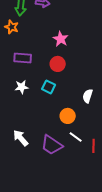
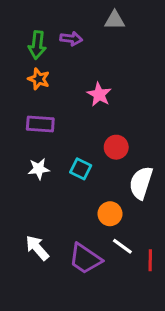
orange star: (12, 27) -> (39, 79), moved
red circle: (58, 64) -> (116, 147), moved
white semicircle: (88, 96) -> (141, 183), size x1.5

